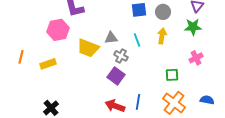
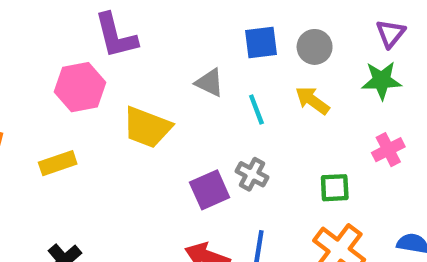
yellow arrow: (162, 36) -> (312, 101), turned -63
gray triangle: (111, 38) -> (210, 83), moved, turned 32
gray cross: (121, 56) -> (252, 174), moved
purple square: (116, 76) -> (210, 190), turned 30

